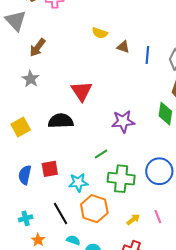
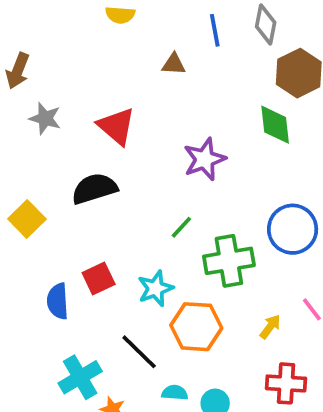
brown triangle: (123, 47) -> (174, 64), moved
gray star: (31, 79) -> (45, 118), moved
cyan cross: (26, 218) -> (80, 377), size x1.6

